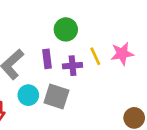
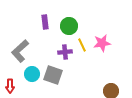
green circle: (66, 29) -> (69, 26), moved
purple rectangle: (47, 59) -> (45, 22), moved

